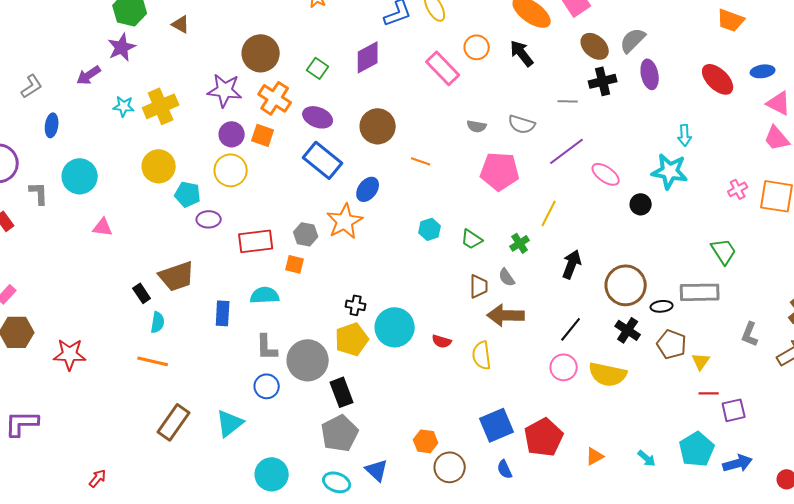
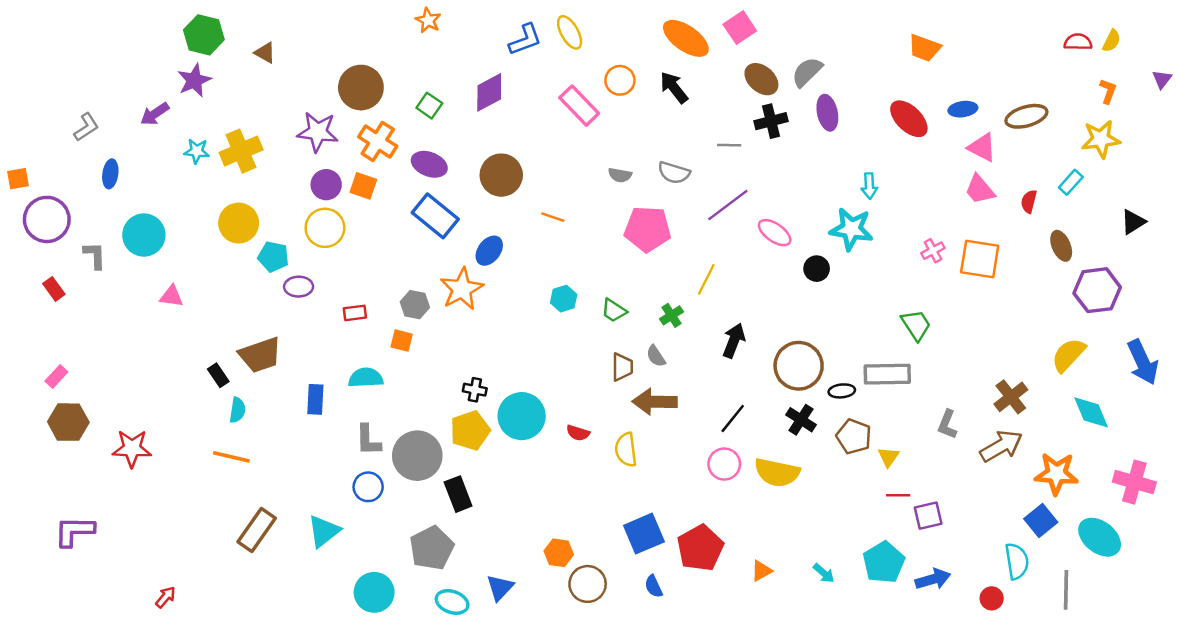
red rectangle: (256, 241) -> (355, 313), size x0.6
gray pentagon: (340, 433) -> (432, 548), moved
blue triangle: (377, 470) -> (500, 588), turned 30

